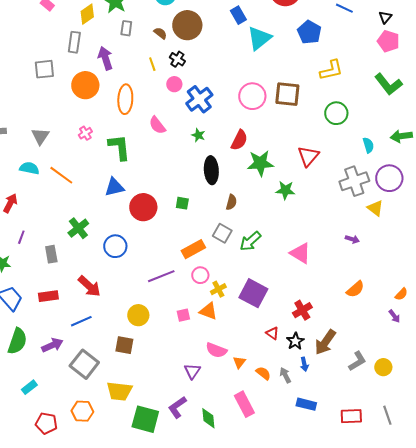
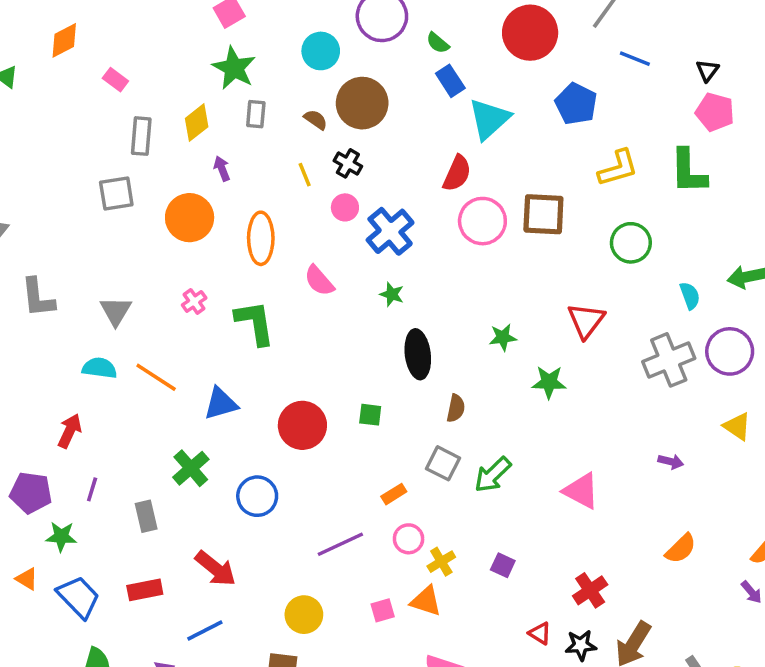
yellow diamond: (87, 14) -> (197, 123), moved
gray rectangle: (74, 42) -> (141, 136), moved
purple arrow: (105, 58) -> (222, 169), size x0.6
green L-shape: (388, 84) -> (688, 171), moved, turned 40
red semicircle: (239, 140) -> (457, 173), moved
green star: (260, 163) -> (503, 337), size x0.6
blue triangle: (114, 187) -> (221, 403), moved
yellow triangle: (375, 208) -> (737, 426), moved
orange rectangle: (193, 249) -> (394, 494), size x0.6
purple square: (253, 293) -> (503, 565), size x0.5
black star: (295, 341) -> (581, 645), turned 30

